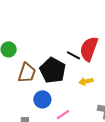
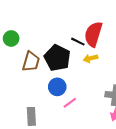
yellow arrow: (86, 81) -> (91, 58), moved
blue circle: (42, 99) -> (57, 87), moved

